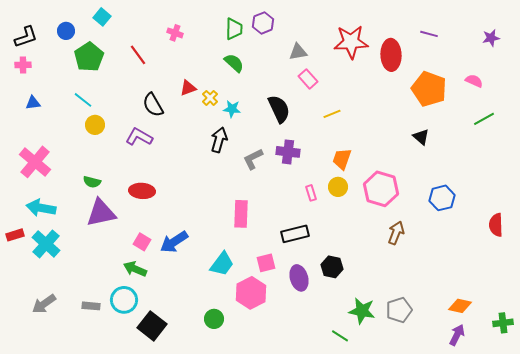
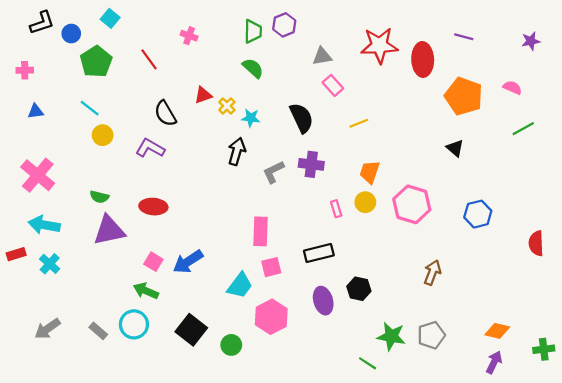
black L-shape: (26, 37) -> (42, 23), moved
brown arrow: (396, 233) -> (432, 272), moved
cyan cross: (46, 244) -> (50, 264), size x0.7
pink square: (266, 263) -> (271, 267), moved
gray rectangle: (91, 306) -> (98, 331), turned 36
black square: (152, 326) -> (191, 330), moved

